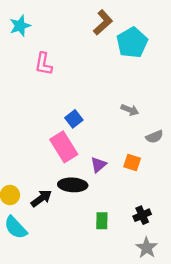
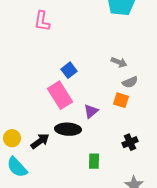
gray semicircle: (155, 137) -> (130, 82), moved
orange square: (132, 163) -> (121, 100), moved
black cross: (142, 215) -> (130, 142), moved

